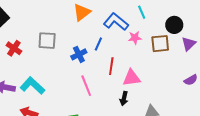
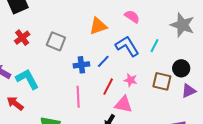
cyan line: (142, 12) -> (155, 46), turned 32
pink star: (135, 38) -> (131, 80), moved

